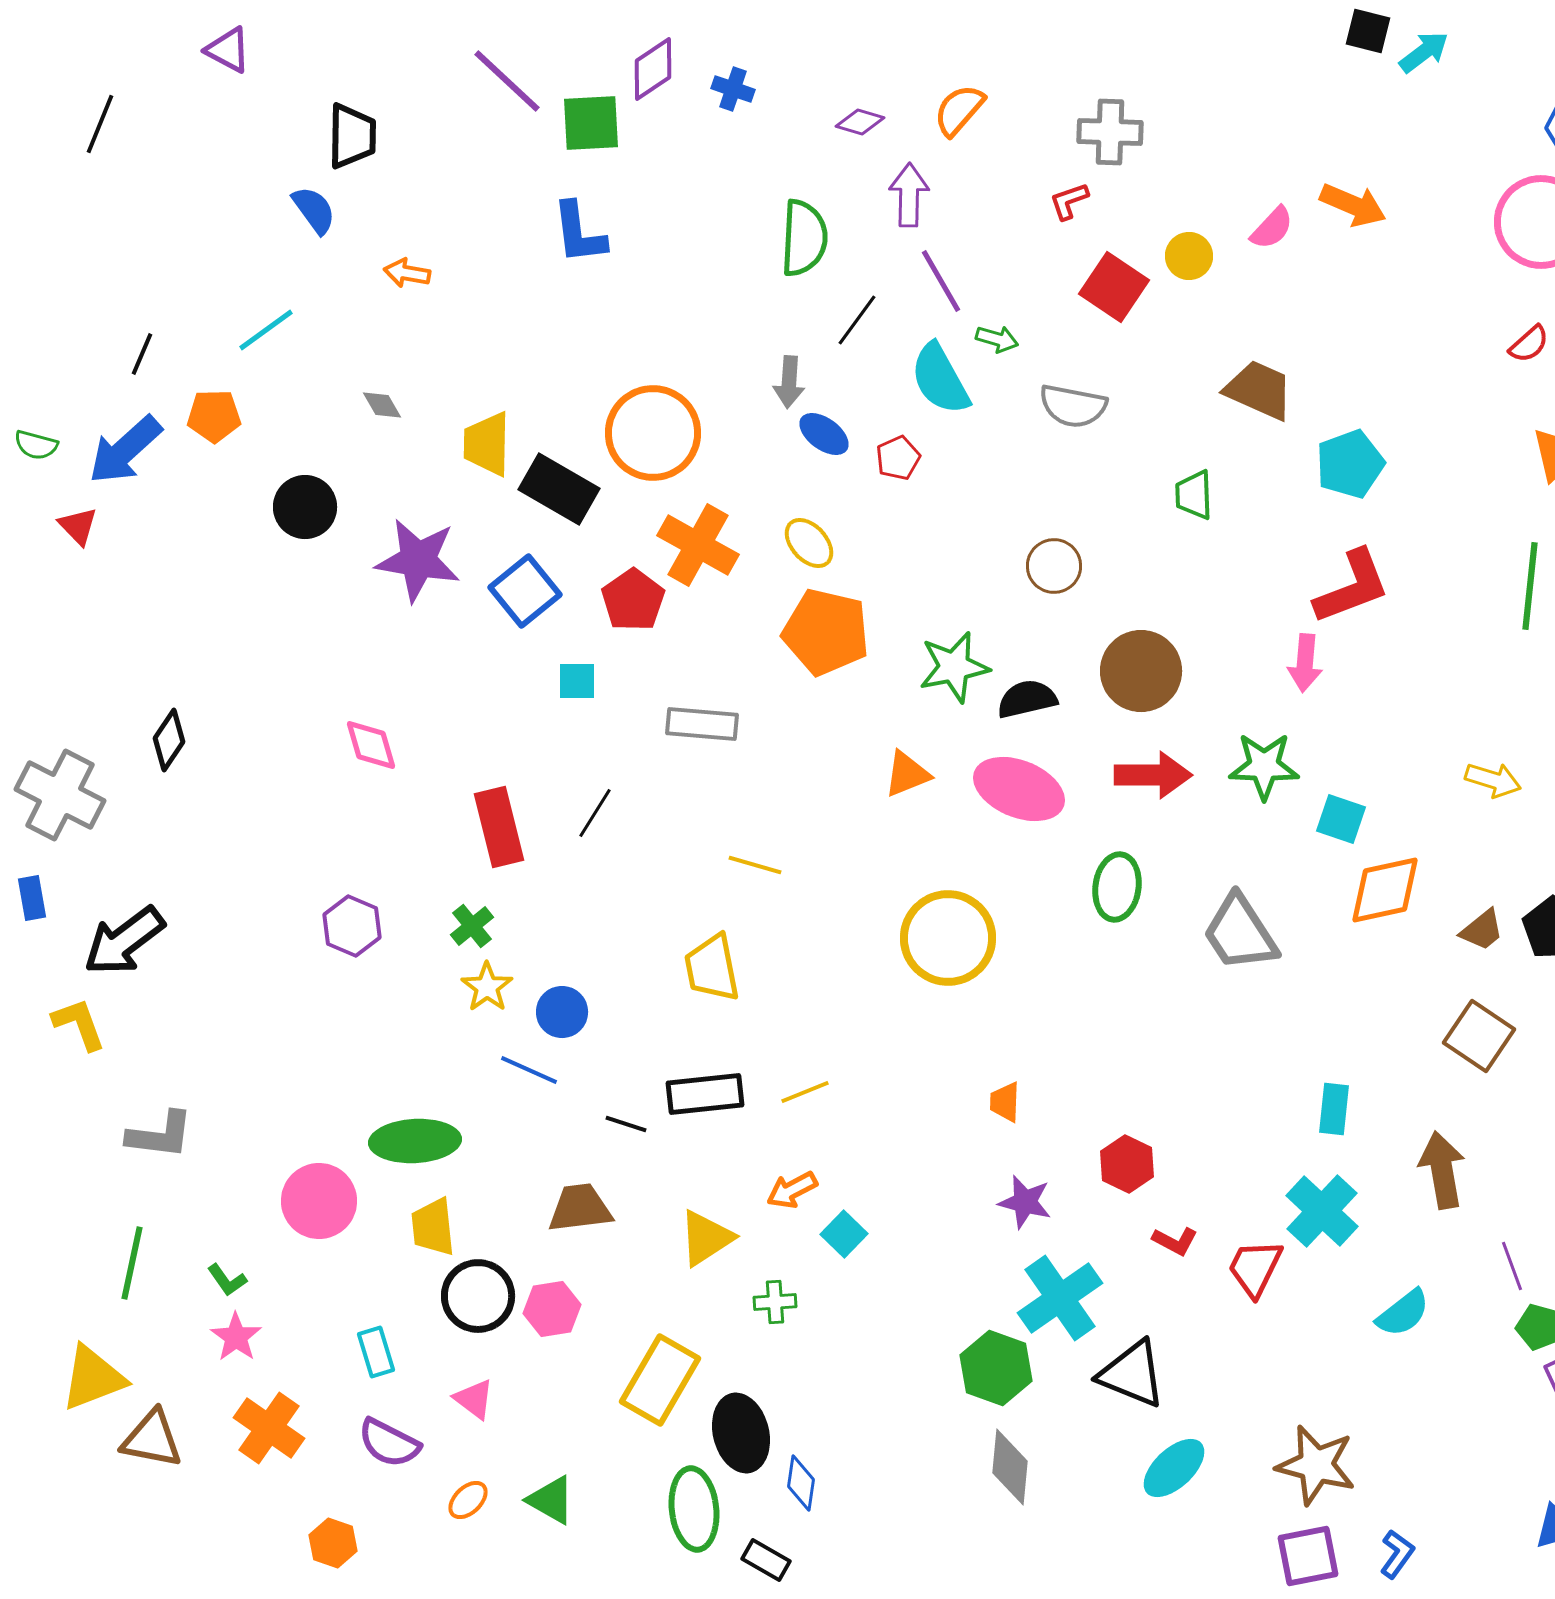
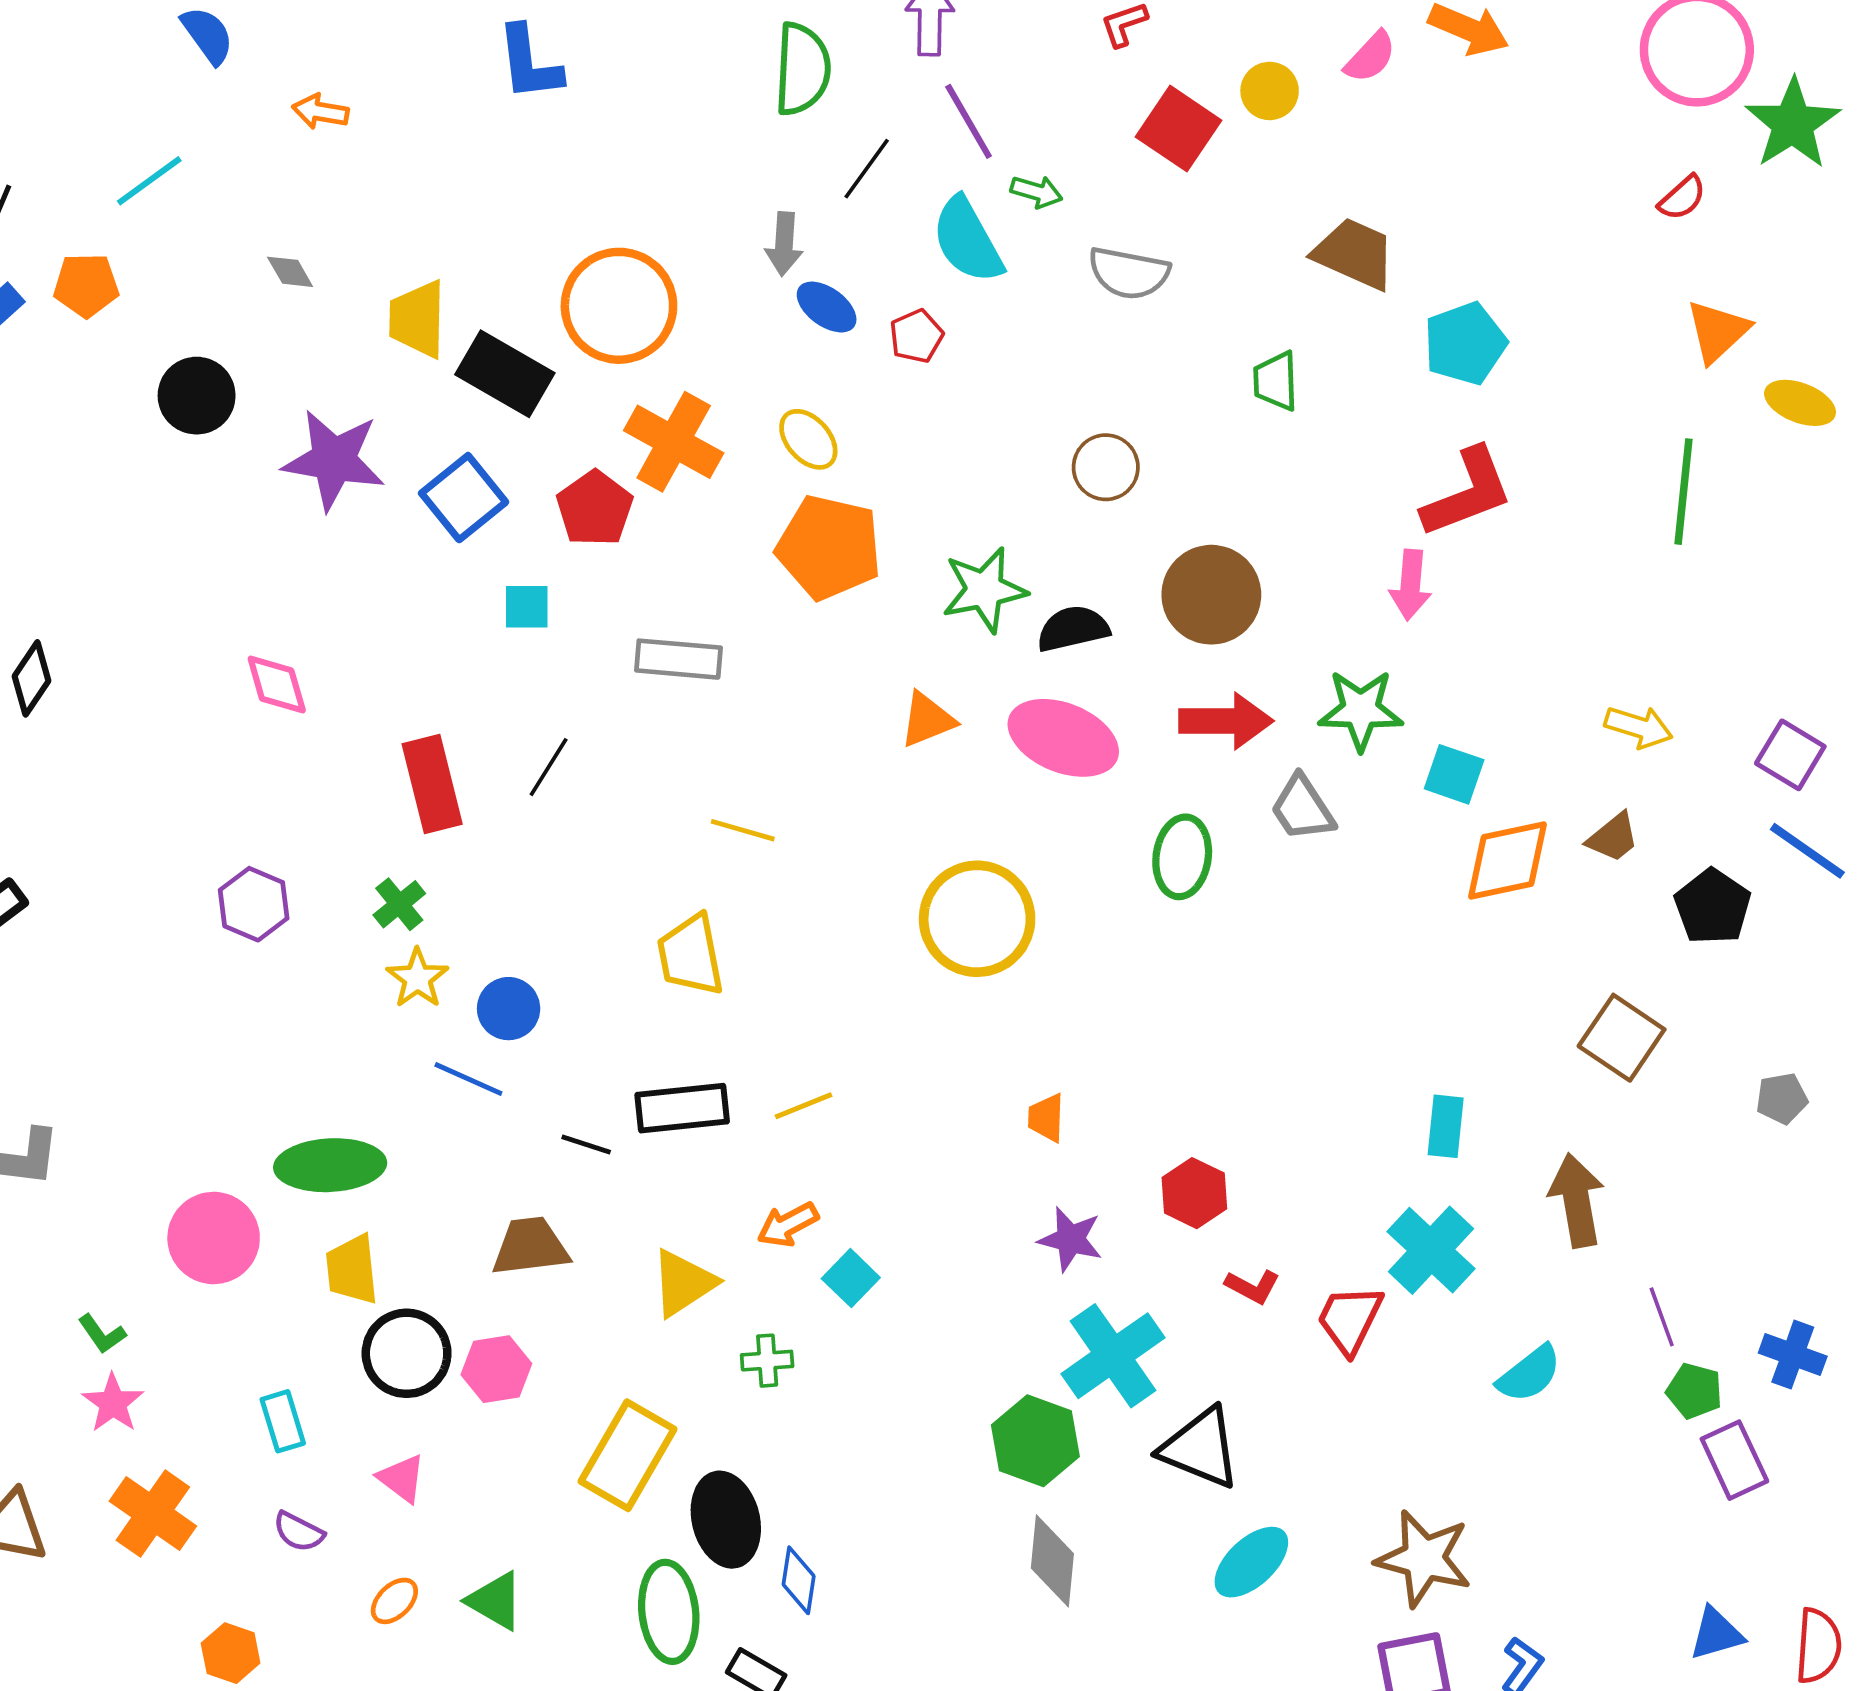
brown trapezoid: (1482, 930) -> (1613, 837), moved
gray trapezoid: (1240, 933) -> (1302, 808), moved, size x0.7
purple semicircle: (389, 1443) -> (299, 1532), size x0.7

